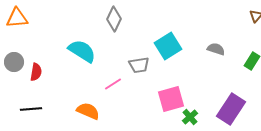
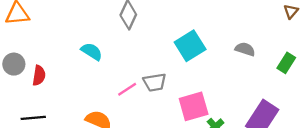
cyan semicircle: (82, 51) -> (92, 51), size x0.7
gray trapezoid: (139, 65) -> (155, 82), moved

